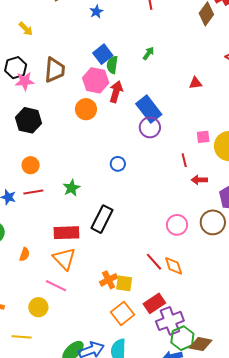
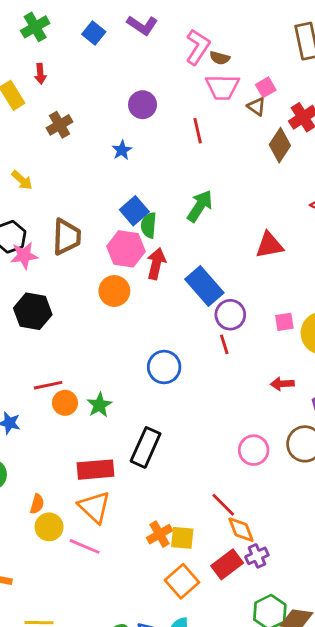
green arrow: (148, 53) -> (200, 206), size x1.6
red triangle: (195, 83) -> (269, 245), size x1.5
purple circle: (150, 127) -> (230, 315), moved
red line: (184, 160) -> (224, 344), moved
blue circle: (118, 164) -> (164, 367), size x1.5
orange circle: (31, 165) -> (65, 403), moved
red line: (33, 192) -> (48, 385), moved
orange diamond: (174, 266) -> (241, 530), moved
yellow circle: (38, 307) -> (49, 527), moved
purple cross: (170, 321) -> (257, 556), moved, size x0.6

